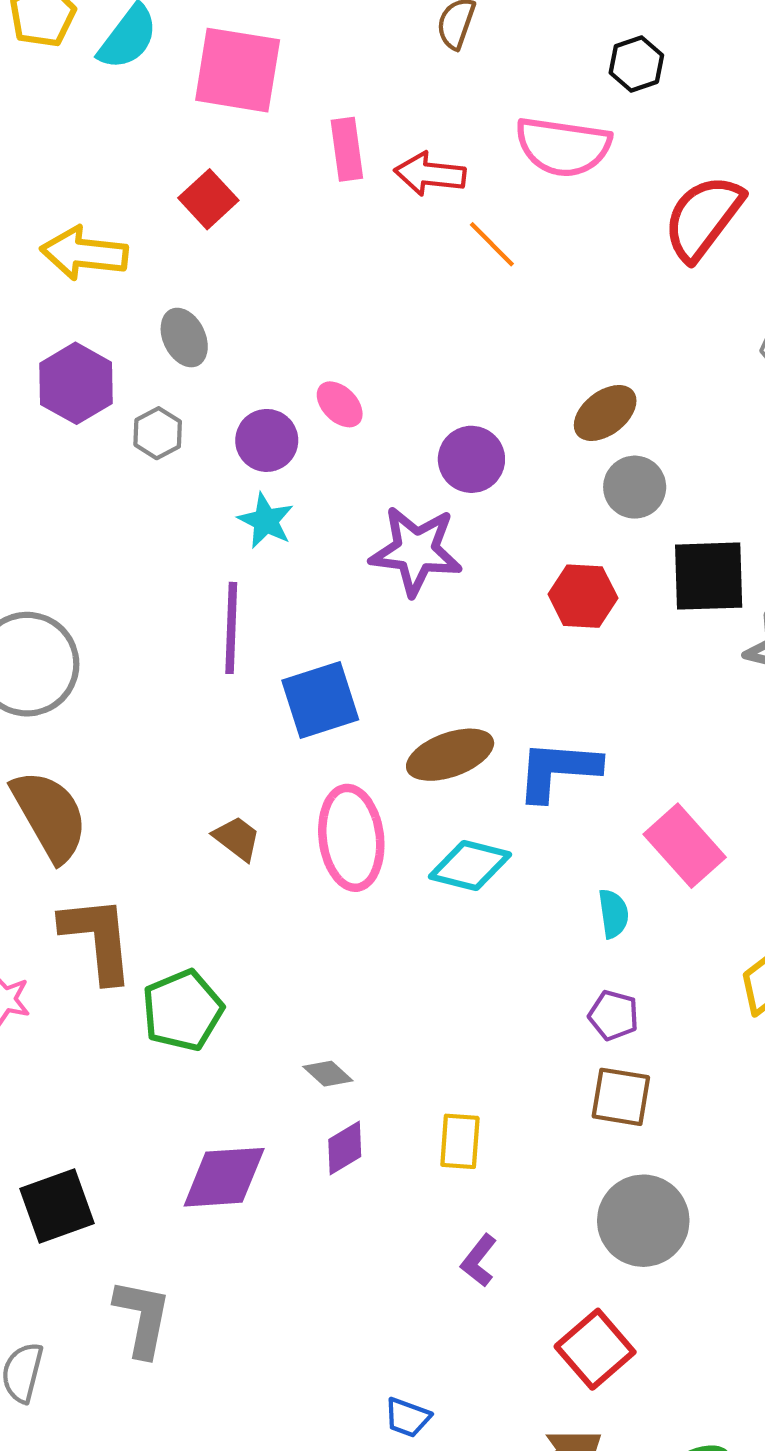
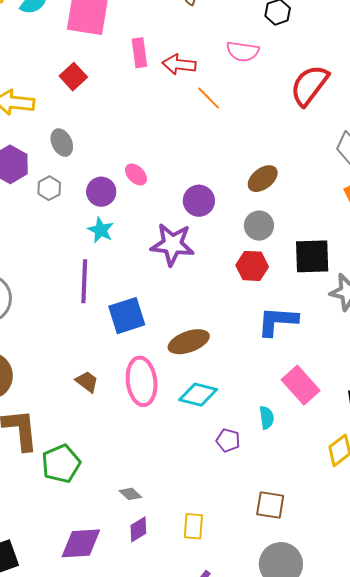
pink semicircle: (563, 147) -> (243, 51), size x0.7
gray circle: (635, 487) -> (259, 226), moved
blue L-shape: (558, 770) -> (278, 321), moved
purple pentagon: (614, 1015) -> (228, 440), moved

